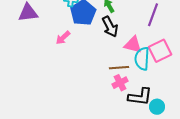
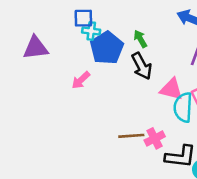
brown line: (119, 68) -> (131, 136), moved

